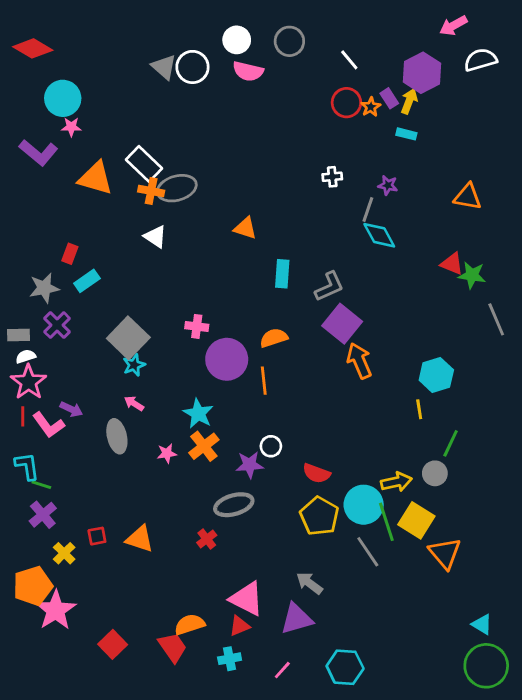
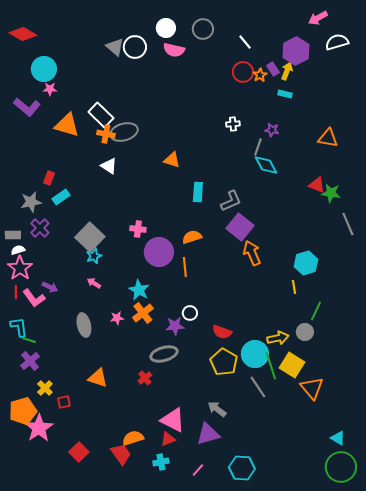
gray ellipse: (117, 436) -> (84, 325), moved
red square: (97, 536) -> (64, 402), moved

